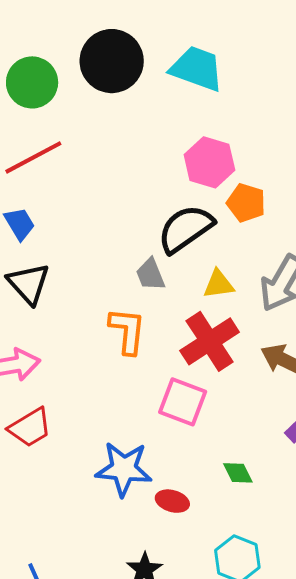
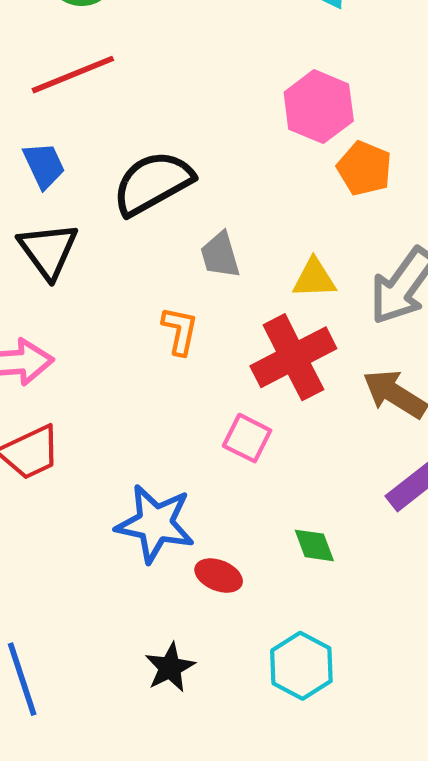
black semicircle: (186, 229) -> (153, 183), moved
orange L-shape: (127, 331) -> (180, 331), size x0.7
pink square: (183, 402) -> (247, 438), size x0.7

